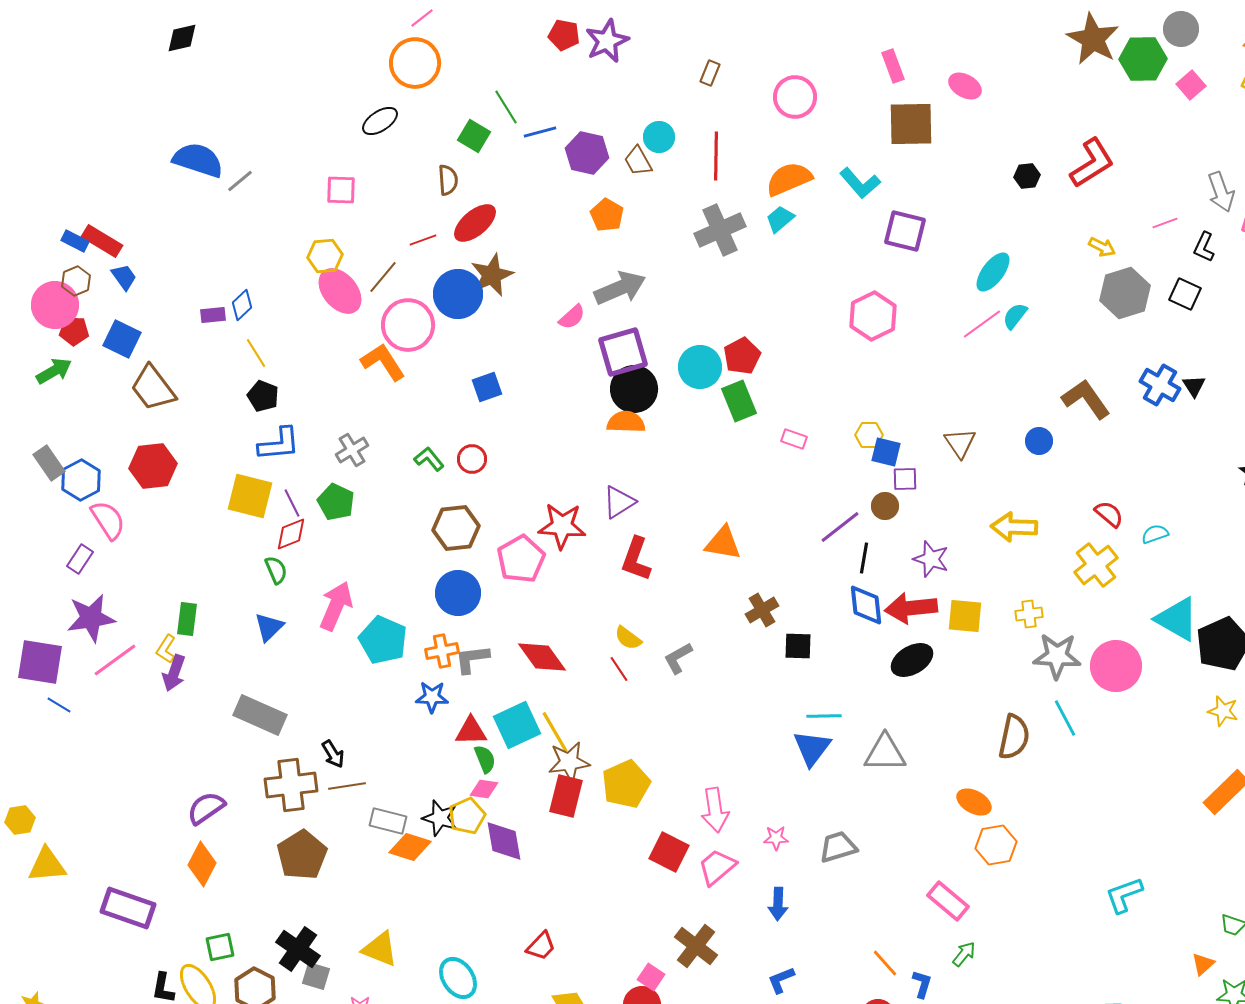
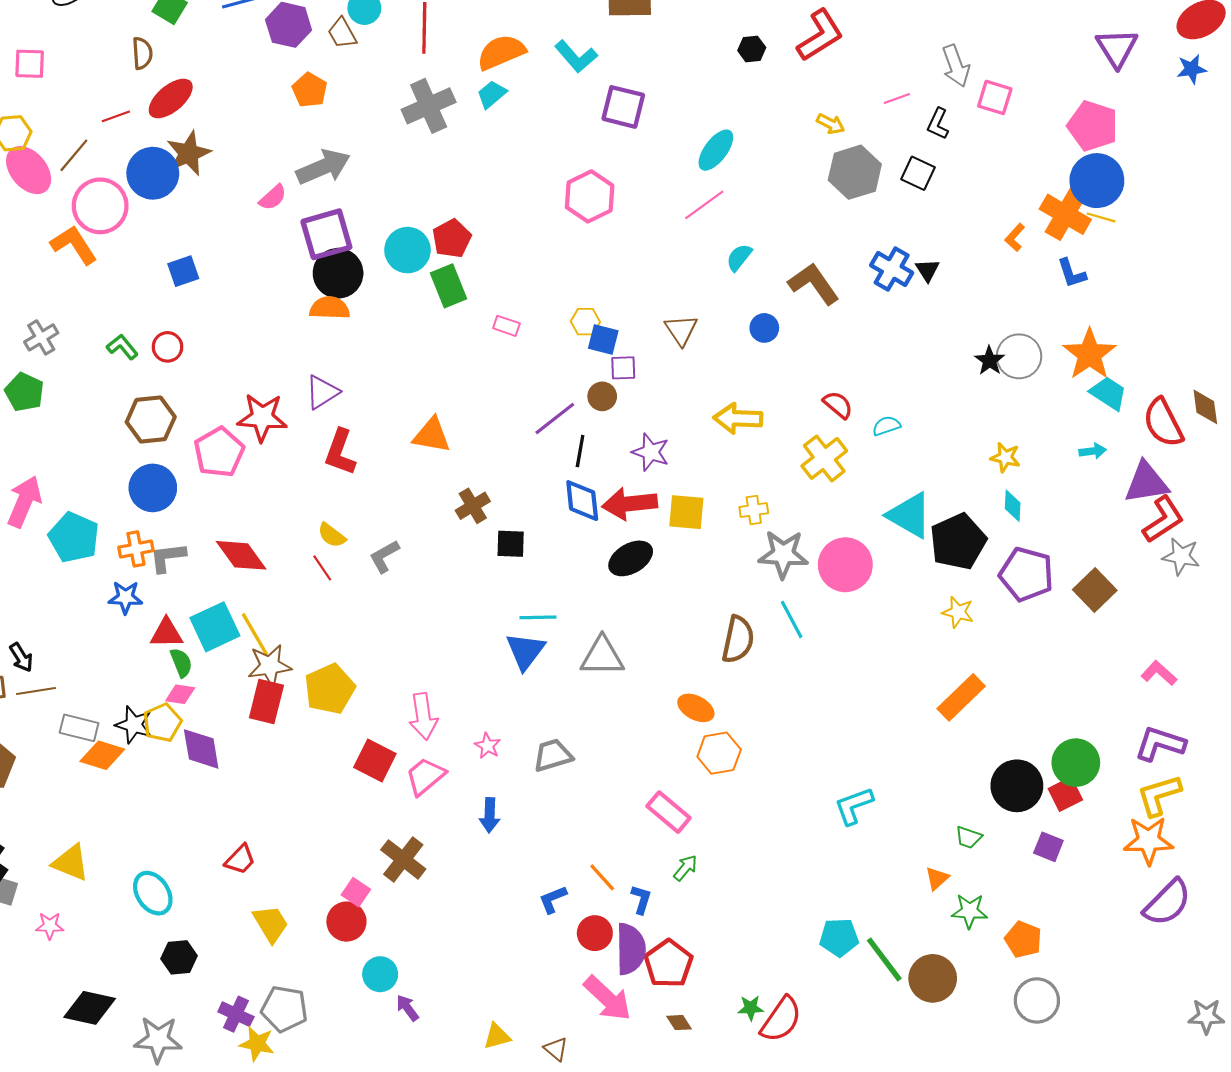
cyan semicircle: (1015, 316) -> (739, 257), moved
pink star: (776, 838) -> (487, 746), turned 30
blue L-shape: (781, 980) -> (553, 899), moved

